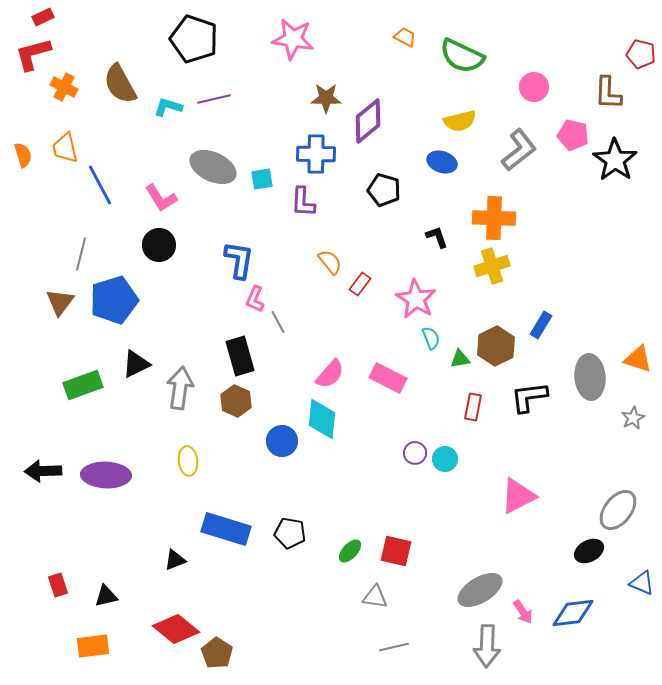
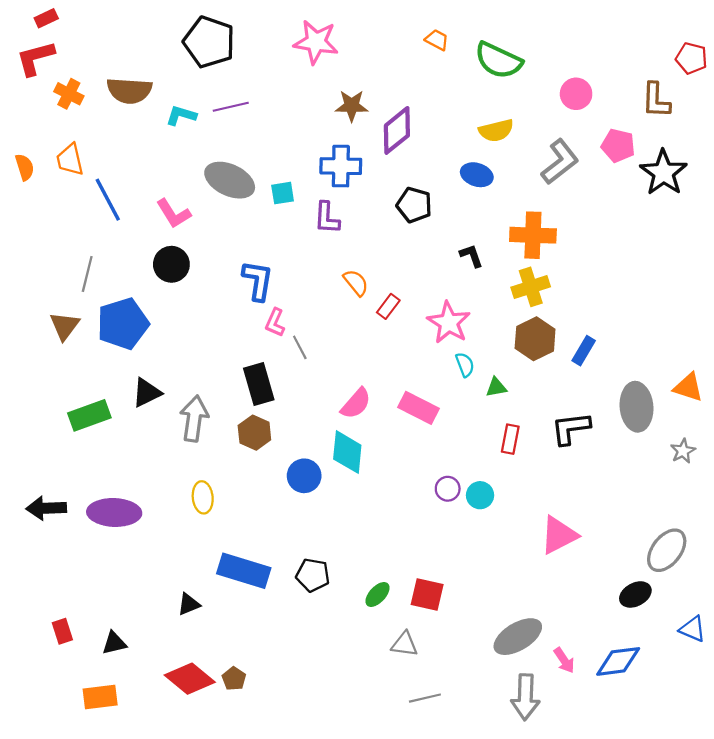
brown semicircle: (120, 84) -> (129, 91), turned -57
brown hexagon: (496, 346) -> (535, 339), moved
brown pentagon: (217, 653) -> (234, 679), moved, size x0.7

